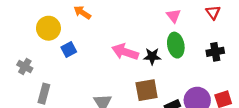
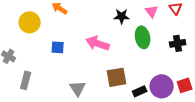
pink triangle: (174, 16) -> (152, 11), moved
blue square: (69, 50) -> (58, 47), moved, turned 32
black star: (152, 56) -> (122, 16), moved

